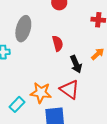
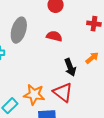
red semicircle: (58, 43) -> (54, 36), moved, turned -63

